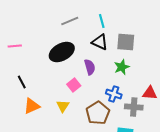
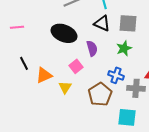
black ellipse: (62, 52) -> (64, 33), turned 50
orange triangle: (32, 106) -> (44, 75), moved

